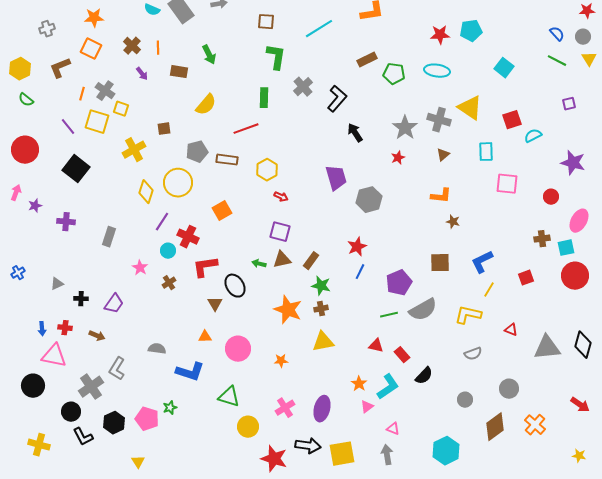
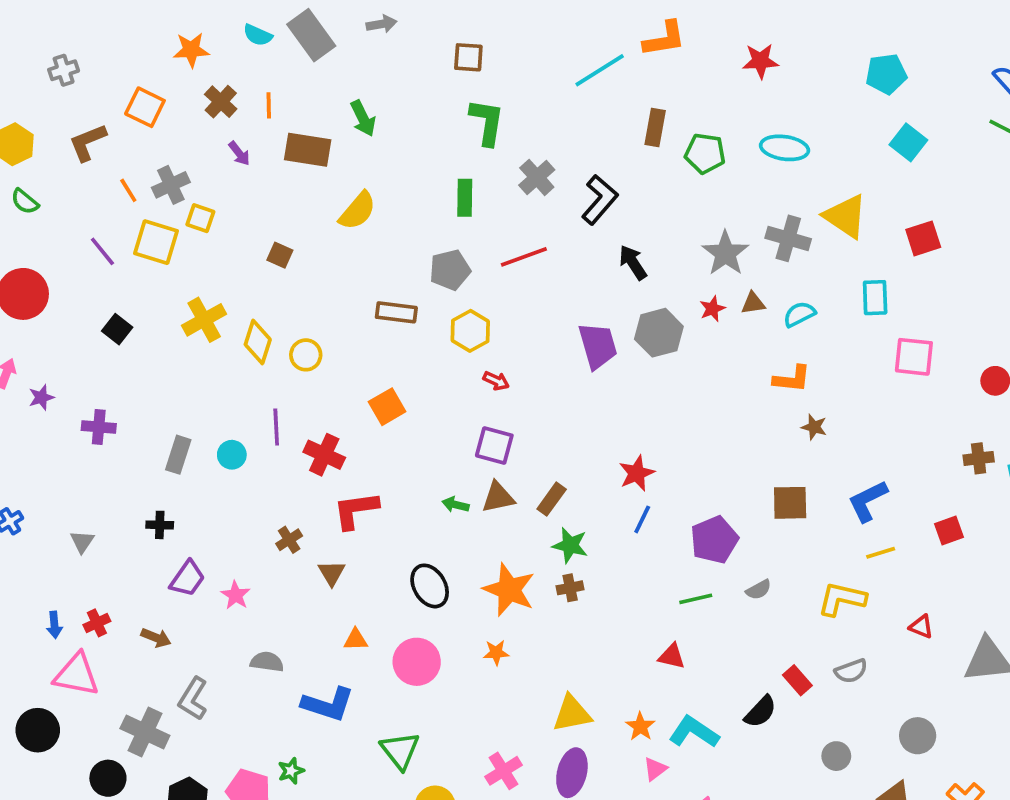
orange star: (94, 18) -> (191, 50), moved
cyan line: (319, 29) -> (600, 70), moved
cyan pentagon: (471, 31) -> (886, 74), moved
red star: (440, 35) -> (760, 61), moved
brown rectangle: (367, 60) -> (655, 128), turned -54
brown rectangle: (179, 72) -> (308, 150), size x1.4
gray cross: (105, 91) -> (171, 185), turned 30
orange line: (82, 94) -> (128, 190), turned -48
brown square: (164, 129) -> (280, 255), turned 32
red line: (246, 129) -> (524, 257), moved
cyan semicircle: (533, 136) -> (799, 314), moved
yellow cross: (134, 150) -> (204, 320), moved
gray pentagon: (197, 152) -> (450, 270), moved
brown triangle: (443, 155) -> (753, 303), moved, turned 32
black square: (76, 169) -> (117, 329), size x0.6
yellow circle: (178, 183) -> (306, 355), size x0.6
yellow diamond: (146, 192) -> (258, 342), moved
gray hexagon: (369, 200) -> (659, 333), moved
purple line: (162, 222) -> (276, 427), turned -36
cyan circle: (168, 251) -> (232, 455), moved
pink star: (140, 268) -> (236, 595), moved
gray triangle: (57, 284) -> (82, 542), turned -32
black ellipse: (235, 286) -> (430, 586), moved
yellow line: (489, 290) -> (881, 553), turned 42
black cross: (81, 299) -> (160, 525), moved
brown triangle: (215, 304) -> (332, 573), moved
gray semicircle: (423, 310) -> (759, 590), size x0.5
red cross: (65, 328) -> (97, 623), turned -32
yellow triangle: (323, 342) -> (572, 714), moved
red rectangle: (402, 355) -> (797, 680), moved
orange star: (281, 361) -> (496, 653), moved
gray cross: (91, 387) -> (145, 732), turned -30
cyan L-shape: (388, 387) -> (694, 732), turned -112
green triangle: (229, 397) -> (400, 750), turned 35

